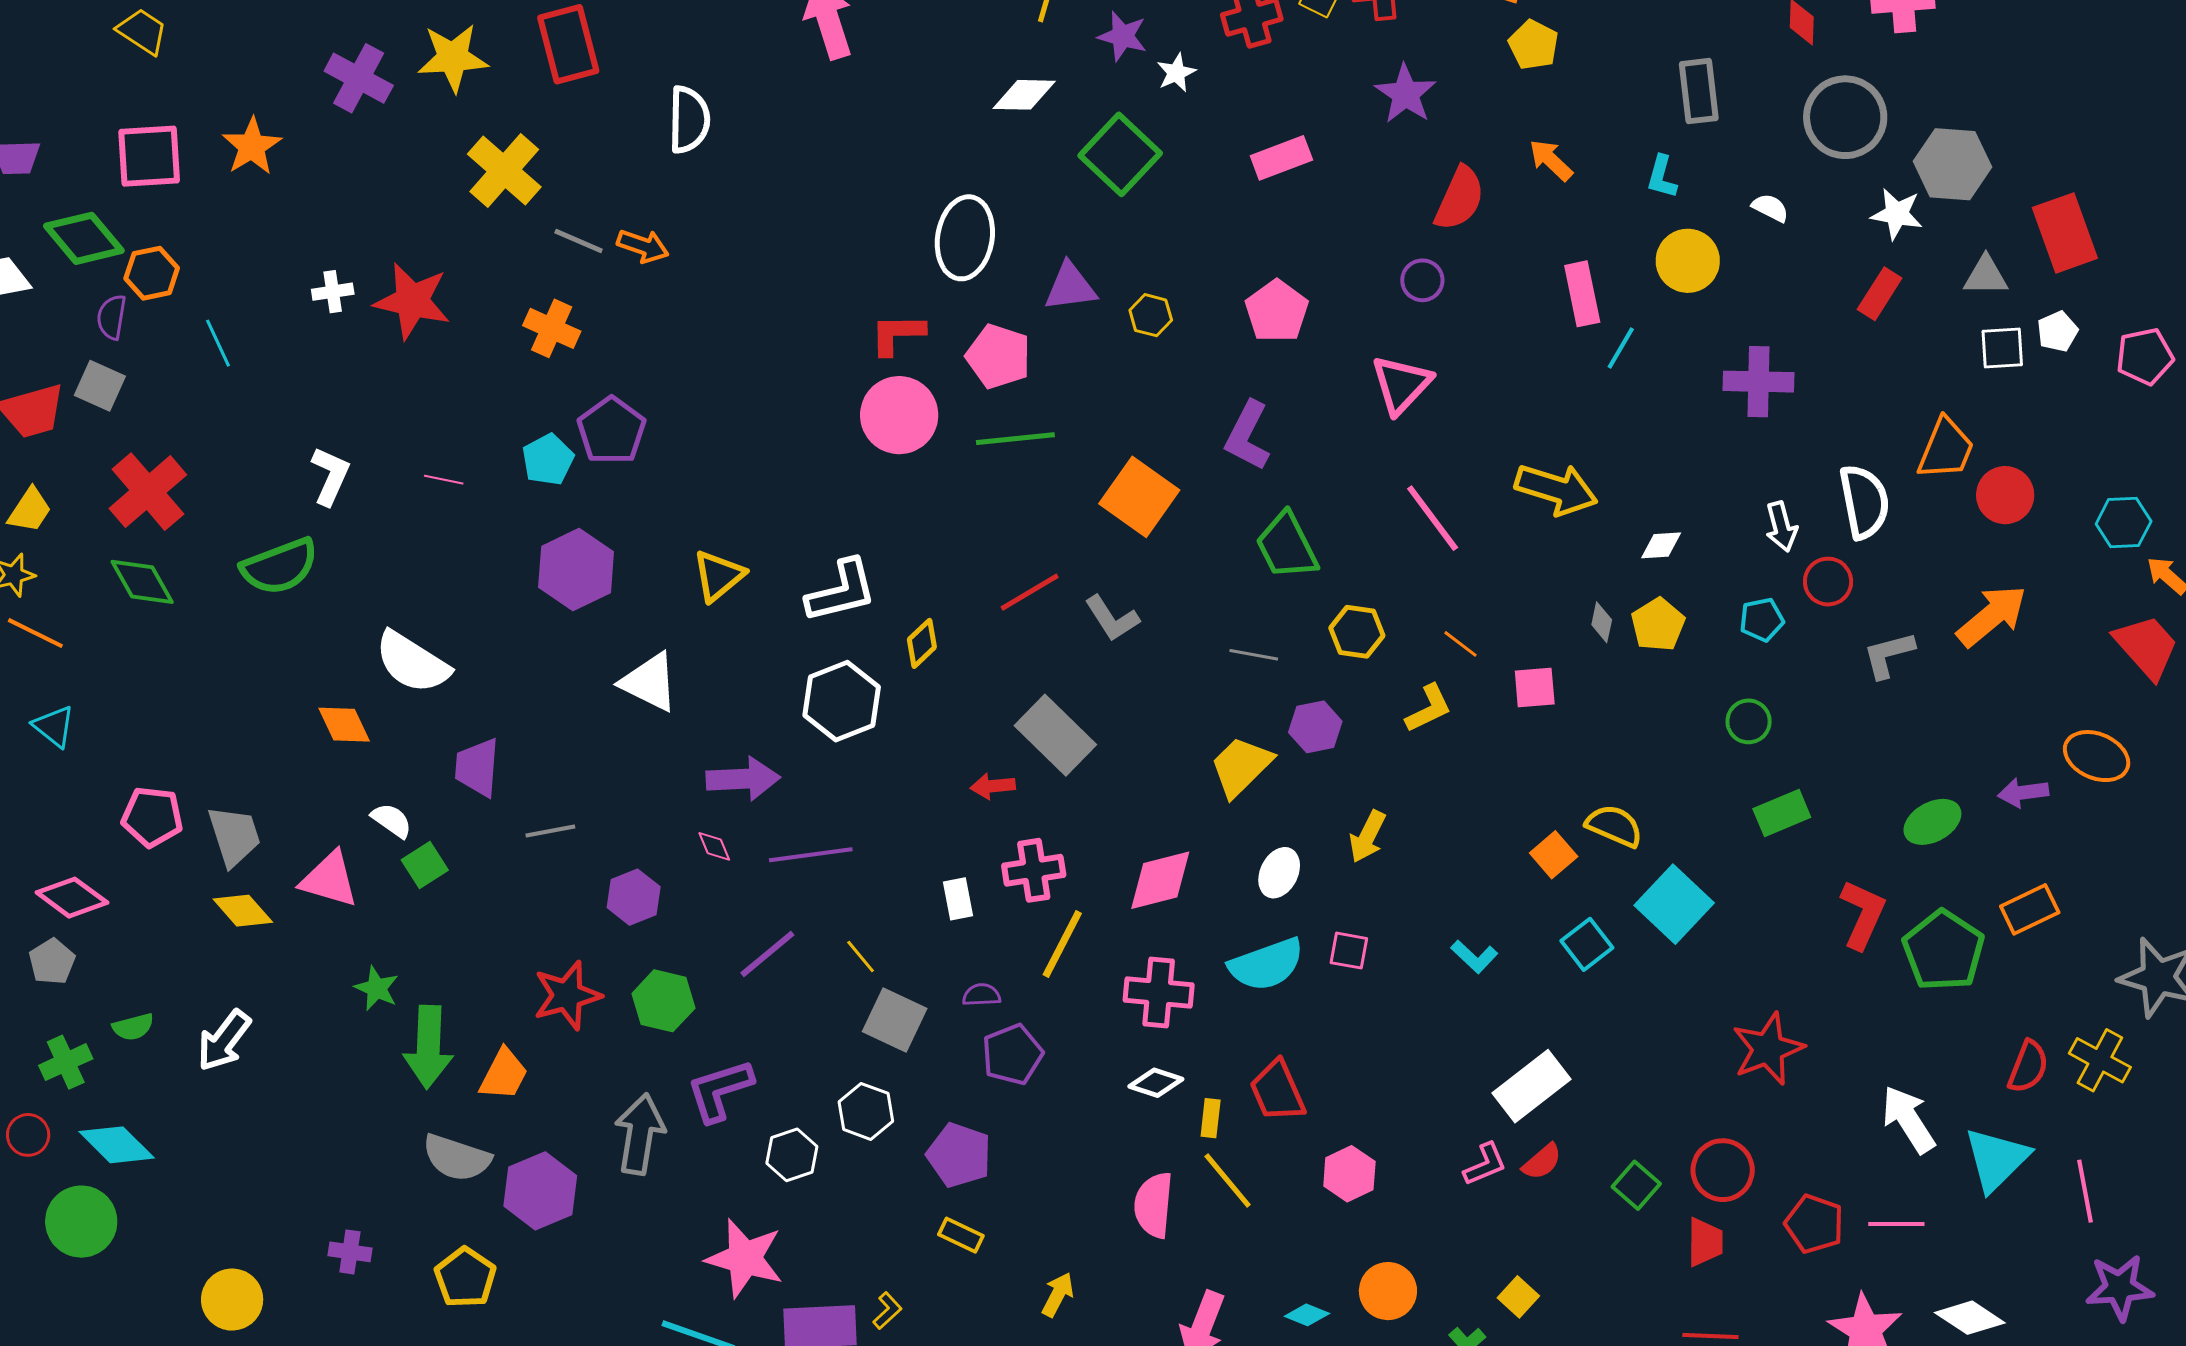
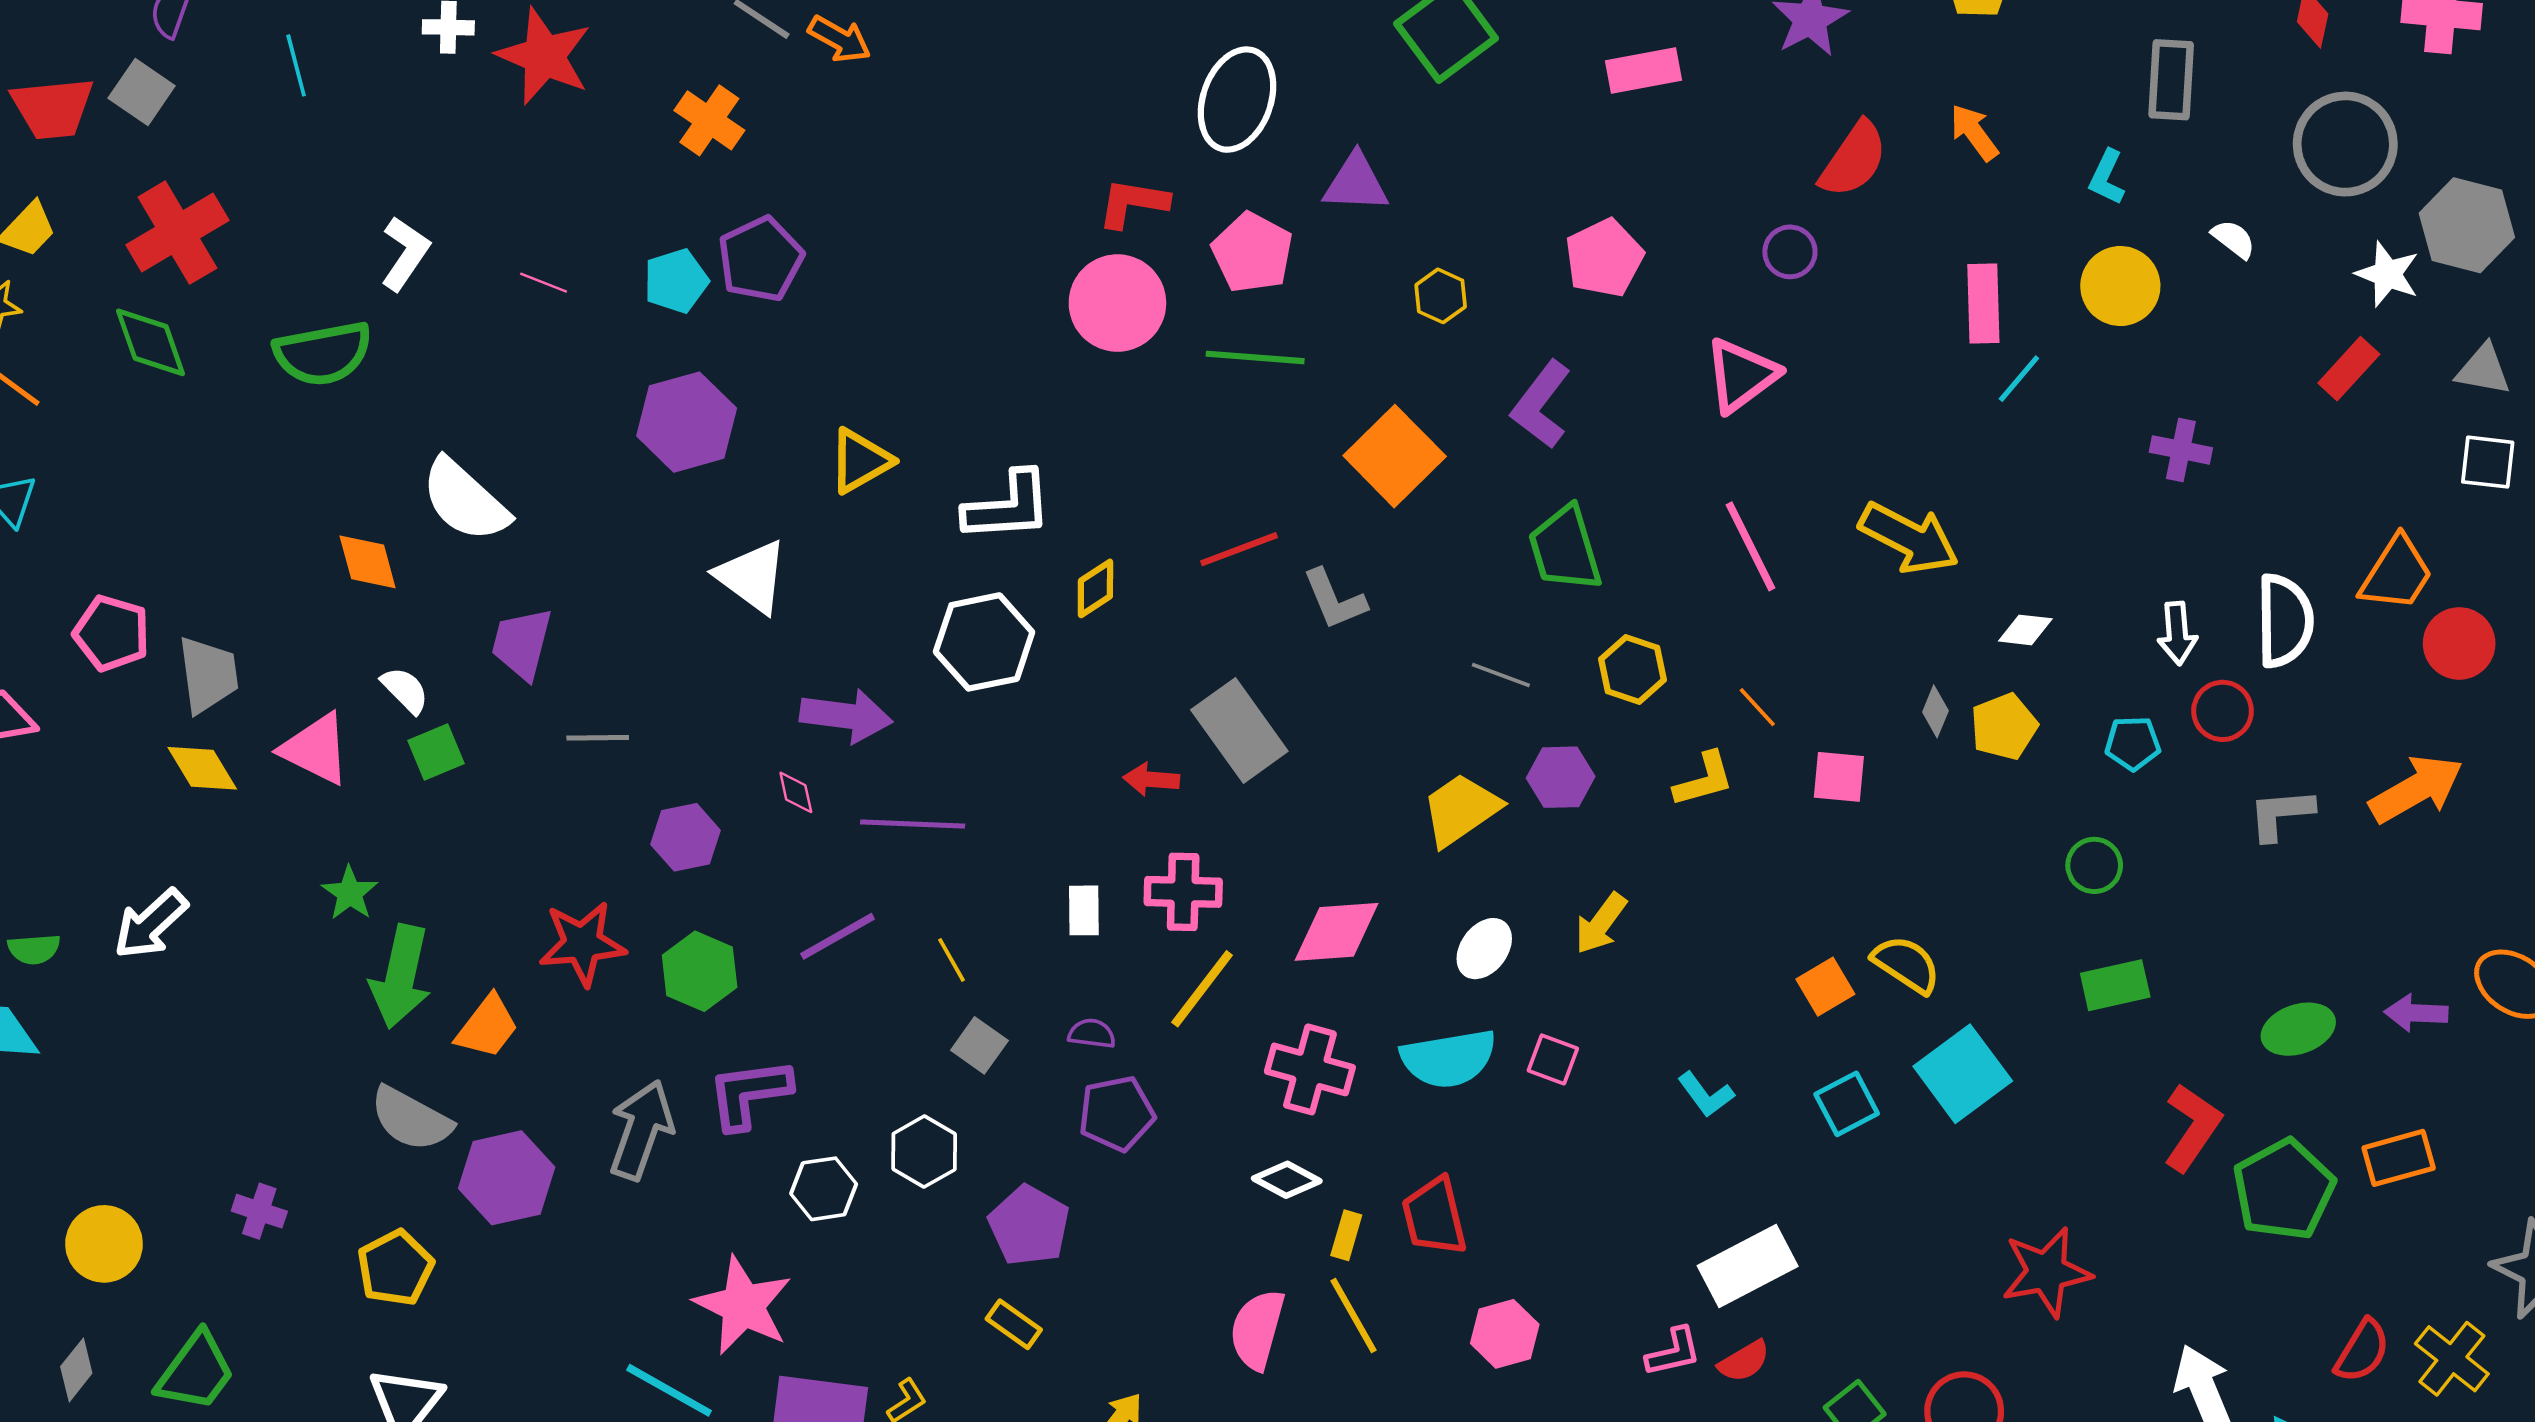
yellow hexagon: (1151, 315) -> (1441, 296), moved
purple cross: (1759, 382) -> (2181, 450), size x0.7
gray square: (895, 1020) -> (979, 1045), size x0.7
green semicircle: (133, 1027) -> (34, 949), moved

